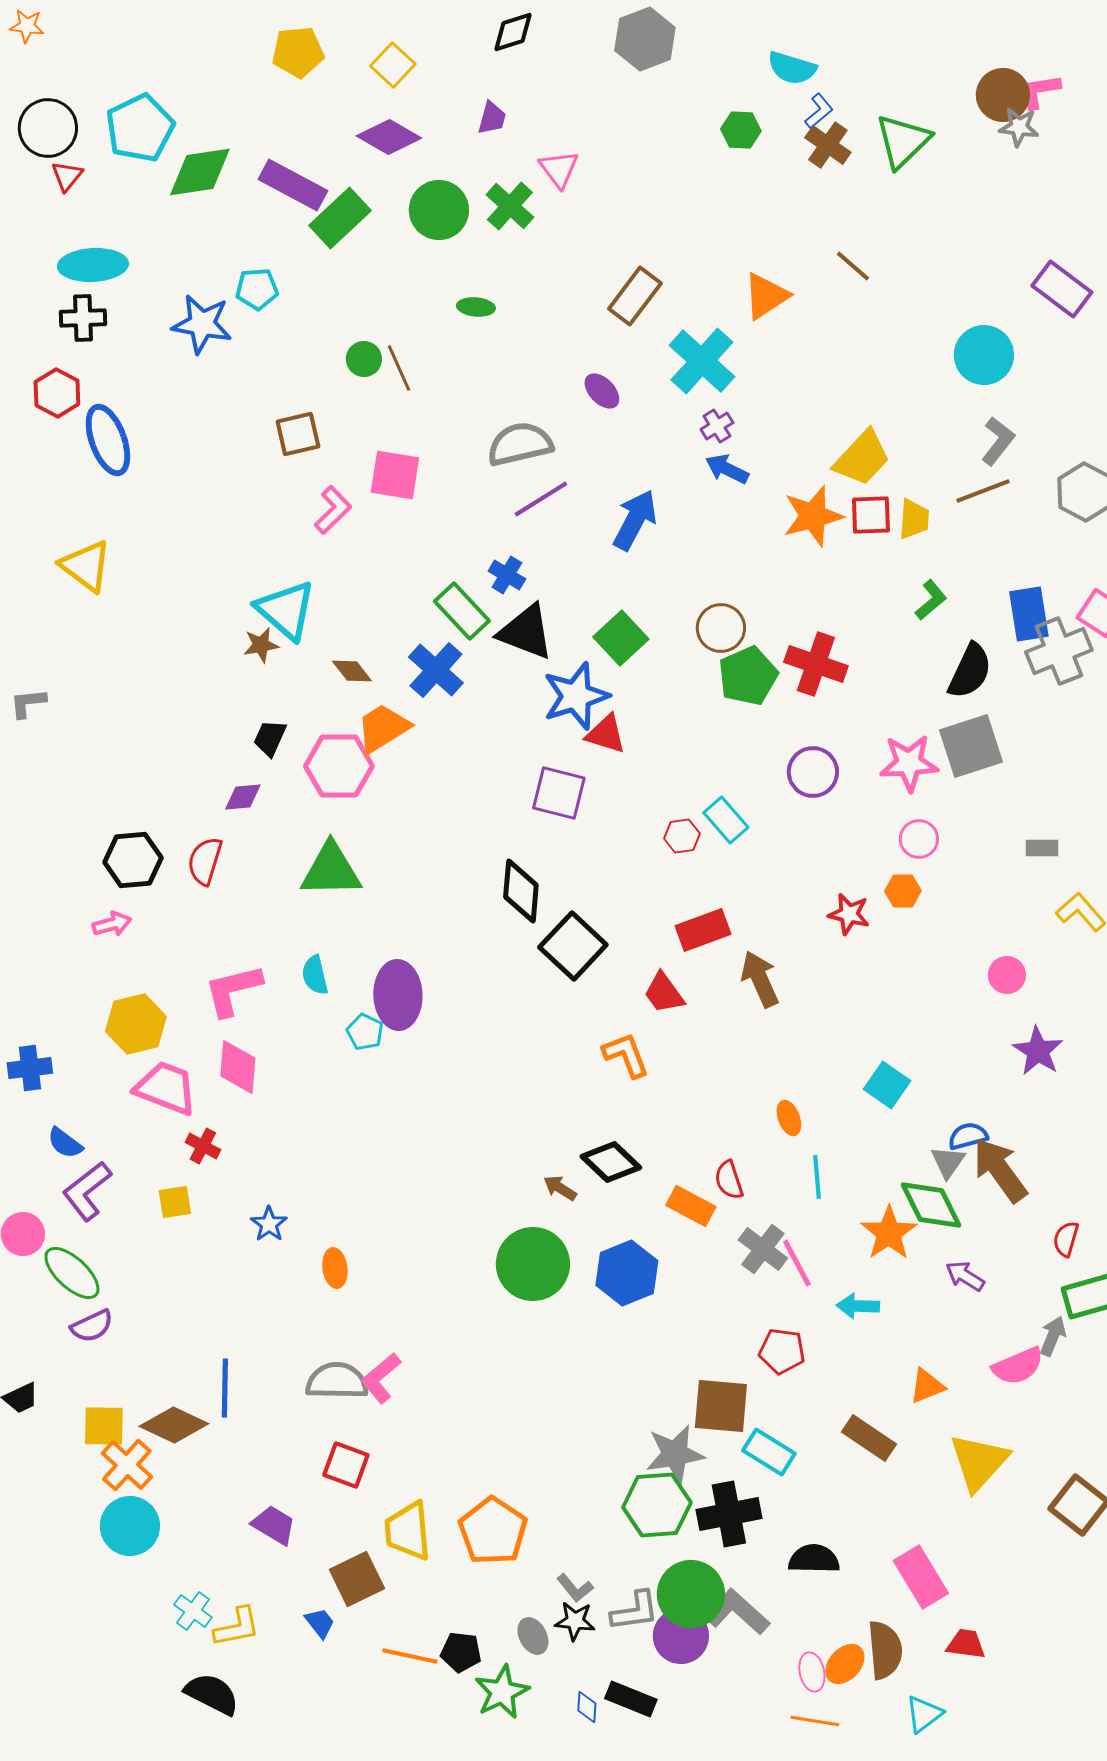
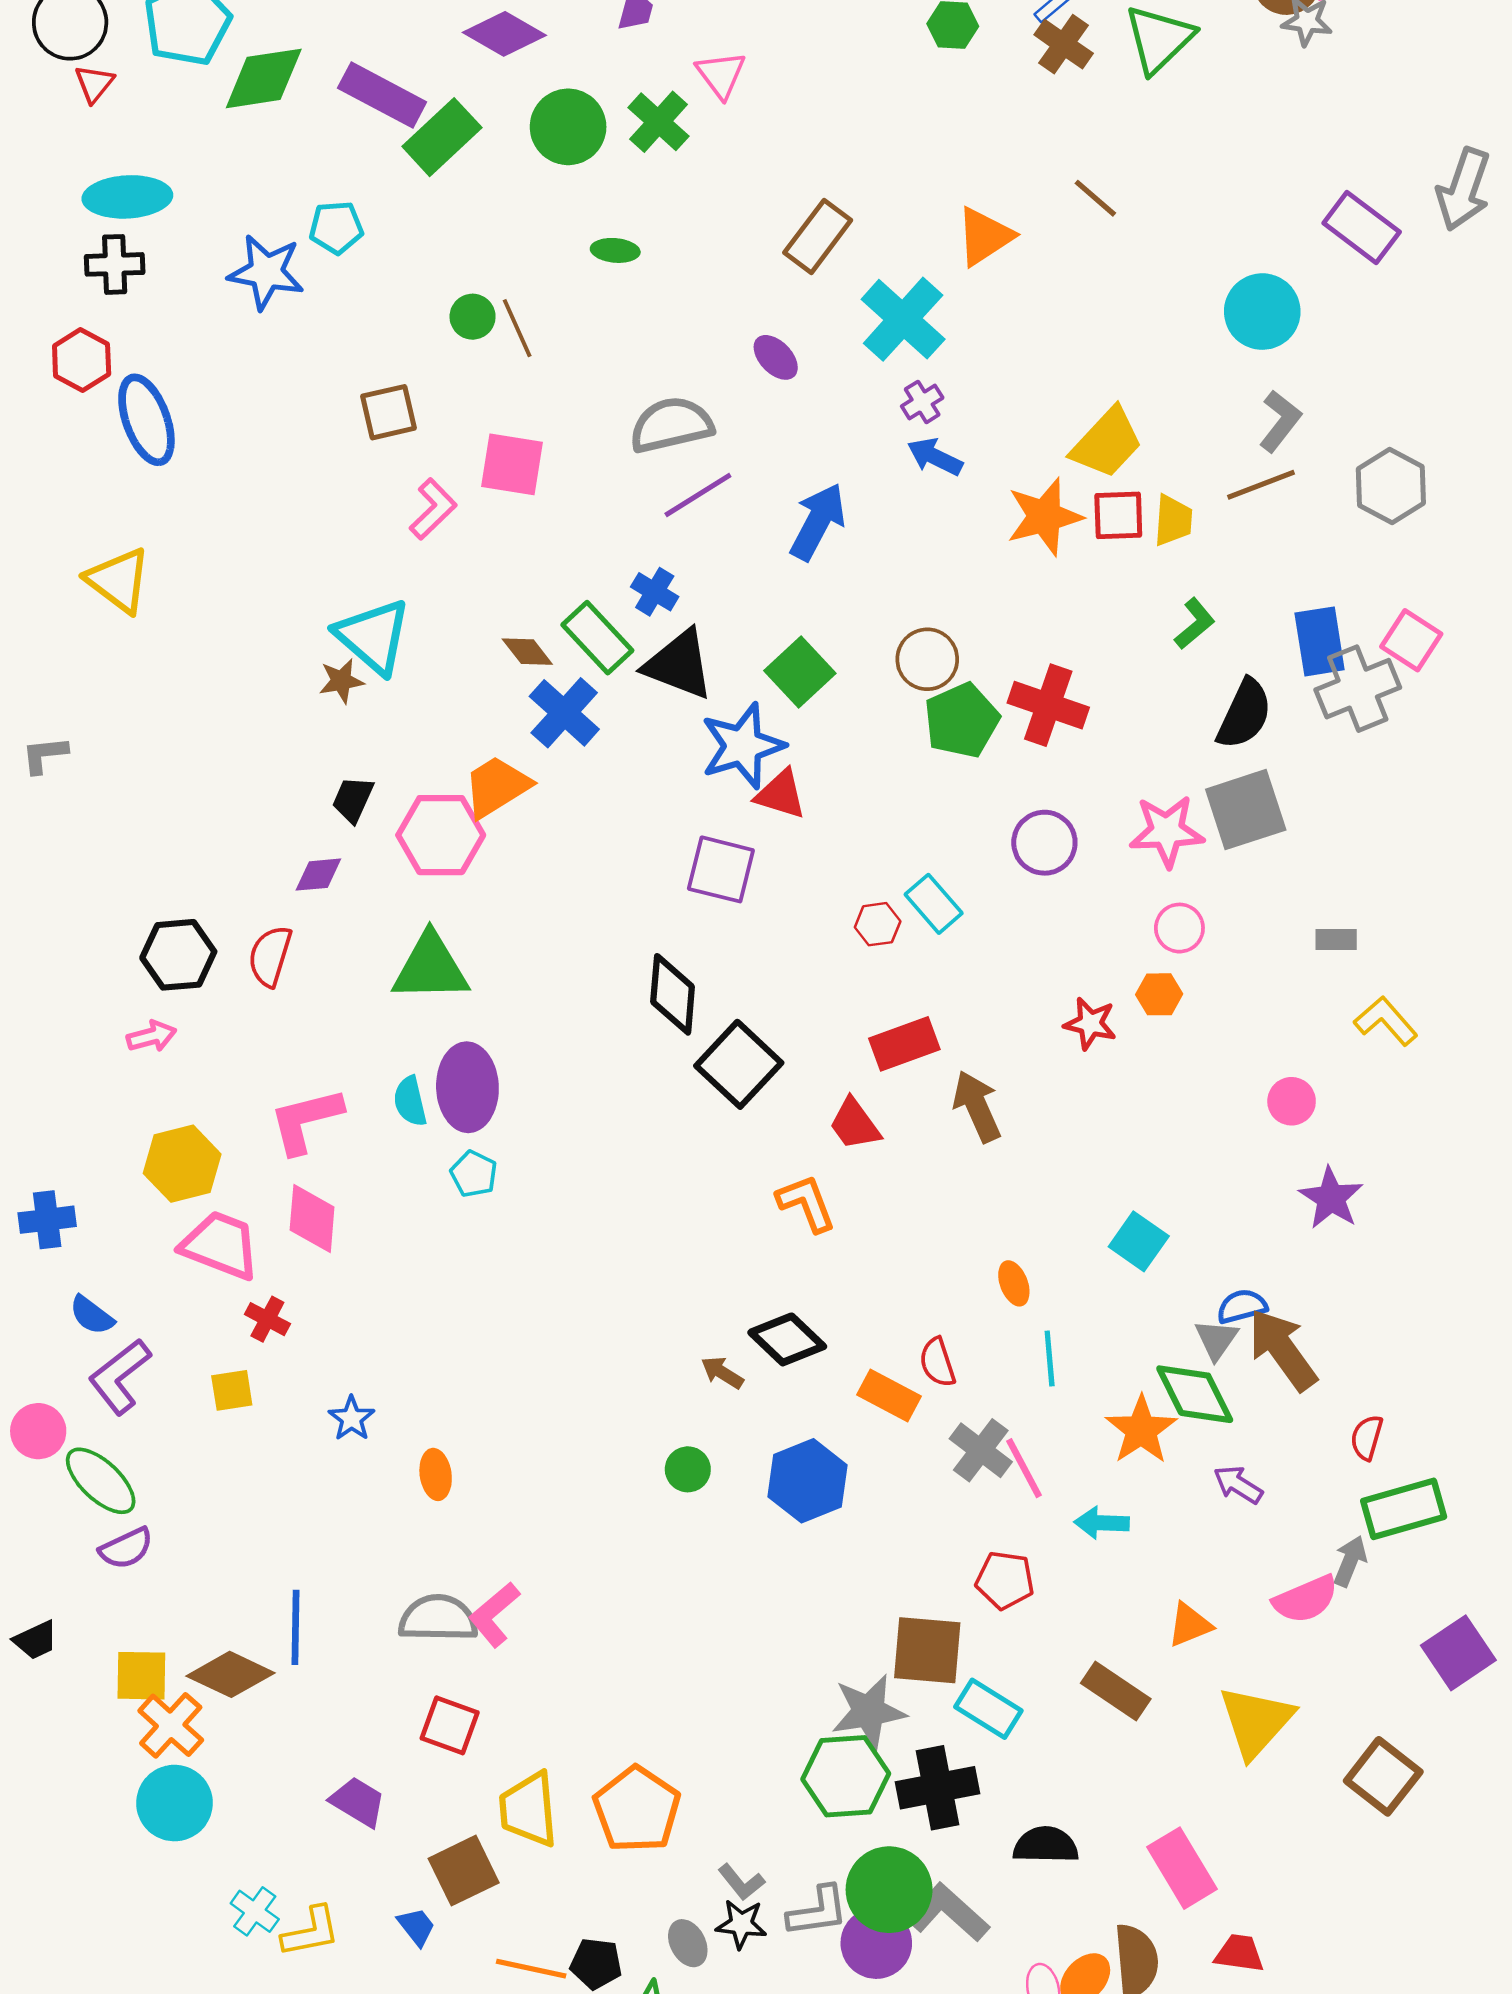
brown diamond: (352, 671) -> (527, 652), moved
purple ellipse: (398, 995) -> (467, 1087), moved
green circle: (533, 1264) -> (688, 1469), size x0.5

